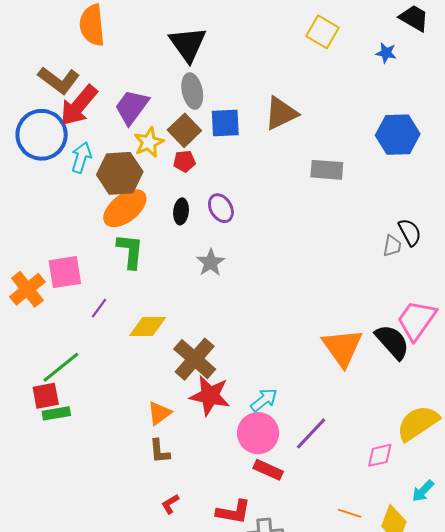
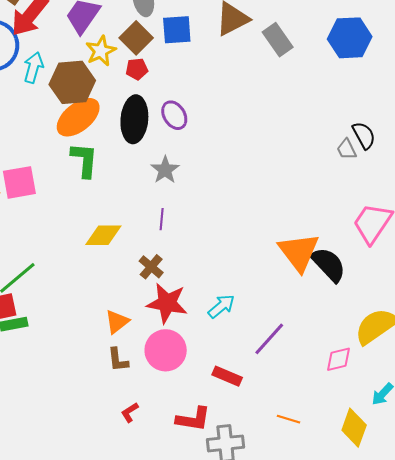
gray rectangle: (327, 170) -> (278, 40), moved, turned 52
black ellipse: (181, 211) -> (134, 119), size x1.8
gray trapezoid: (392, 246) -> (347, 149), turned 145
purple line: (99, 308) -> (162, 219), moved, turned -30
black semicircle: (392, 342) -> (329, 265), moved
brown cross: (195, 359) -> (151, 267), size x0.6
pink circle: (258, 433) -> (166, 350), moved
orange line: (350, 513) -> (288, 419), moved

